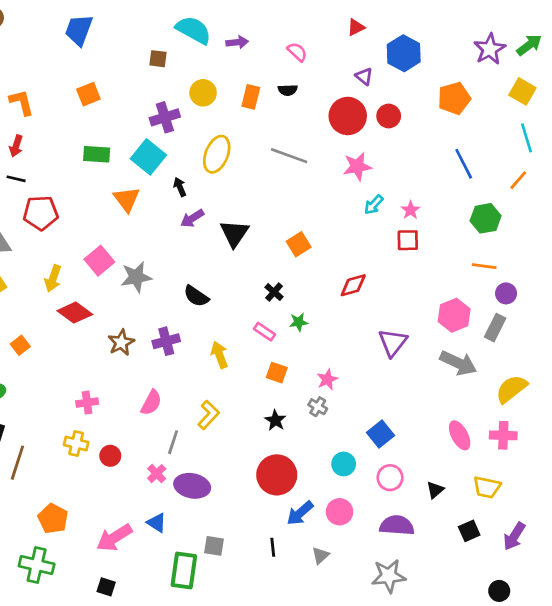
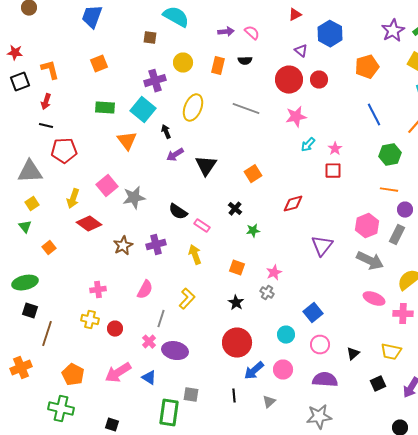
purple arrow: (237, 42) -> (226, 32), moved
pink rectangle: (264, 332) -> (202, 226), moved
pink ellipse: (460, 435) -> (374, 299), moved, turned -40
pink arrow: (114, 538) -> (118, 373), moved

